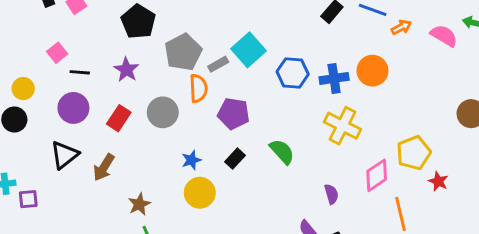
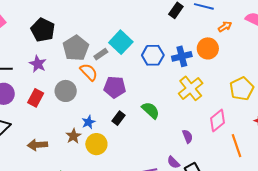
orange arrow: (401, 27) -> (225, 27), moved
orange semicircle: (198, 88) -> (89, 72), turned -36
yellow cross: (342, 126) -> (191, 88), turned 30
yellow pentagon: (414, 153) -> (242, 89), moved
brown arrow: (104, 167) -> (37, 145), moved, turned 60
brown star: (139, 204) -> (73, 136), moved

